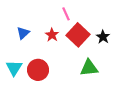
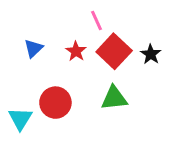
cyan triangle: (14, 68) -> (20, 119), moved
green triangle: (89, 68) -> (114, 98), moved

